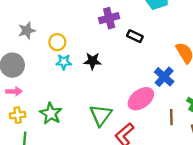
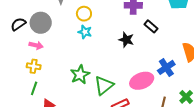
black star: (92, 61) -> (126, 40), moved
green star: (51, 114) -> (80, 75), moved

